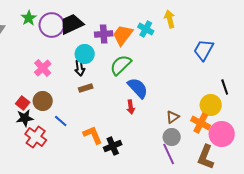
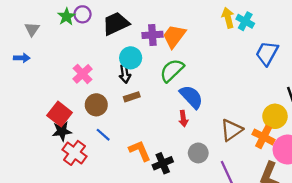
purple circle: (52, 25) -> (82, 14), moved, size x0.6
cyan cross: (146, 29) -> (245, 21), moved
brown circle: (43, 101) -> (96, 105), moved
red square: (23, 103) -> (60, 114), size x1.5
brown triangle: (173, 117) -> (231, 130), size x1.5
gray circle: (172, 137) -> (198, 153), moved

